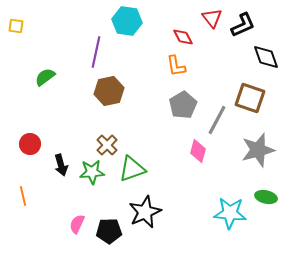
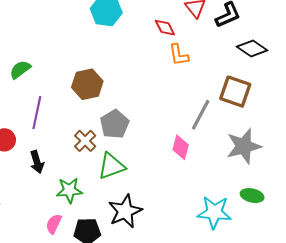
purple line: (96, 52) -> (37, 113), moved
black diamond: (266, 57) -> (252, 49), turned -36
orange L-shape: (176, 66) -> (179, 55), moved
gray pentagon: (183, 105) -> (115, 124), moved
green star: (92, 172) -> (69, 190), moved

